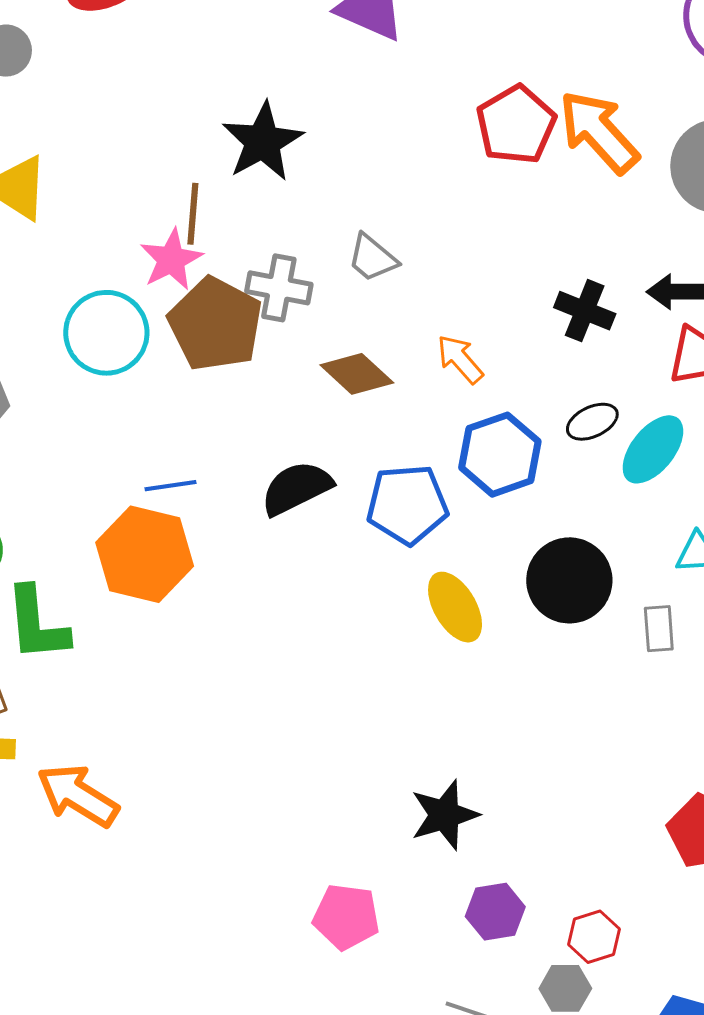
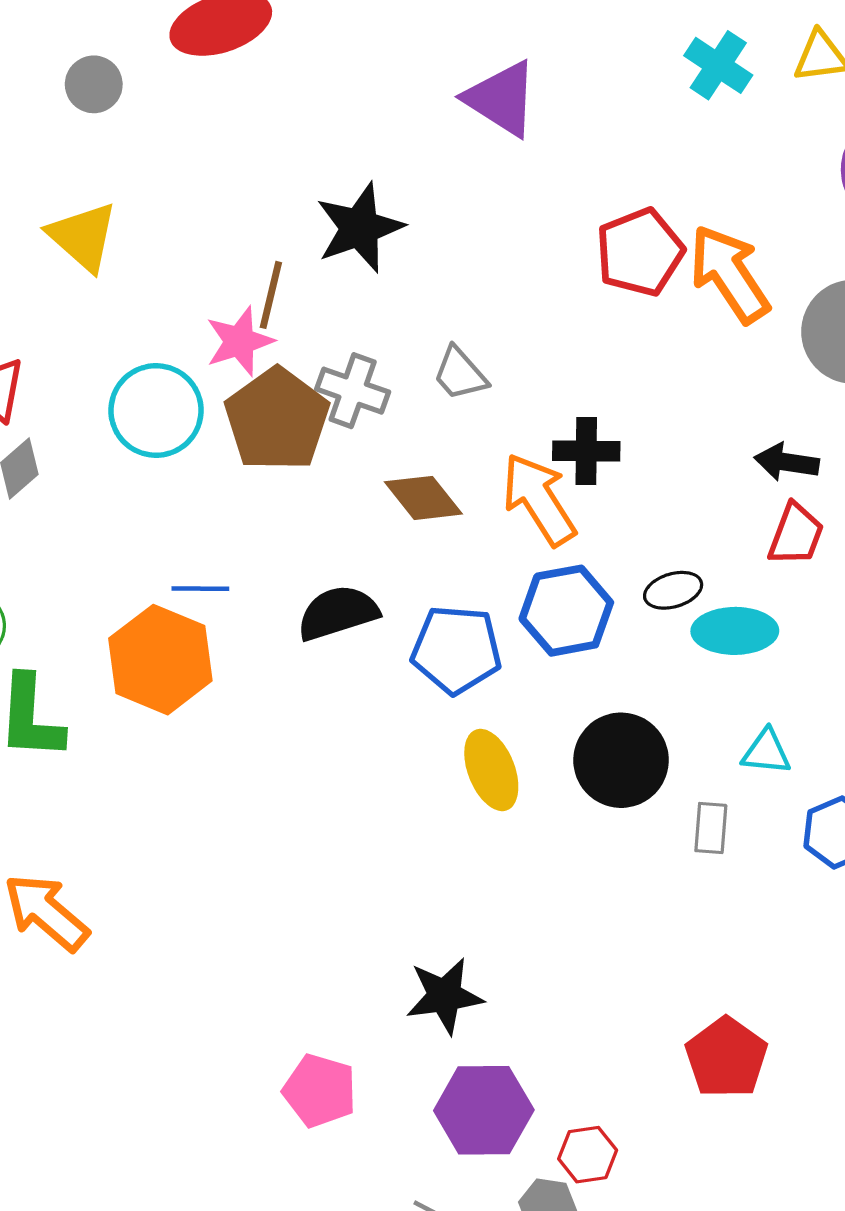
black cross: (585, 311) -> (586, 451), moved, turned -30
orange arrow: (460, 359) -> (539, 499), size x1.6
cyan ellipse: (653, 449) -> (735, 631), turned 42
purple hexagon: (495, 912) -> (484, 1110), size x1.5

